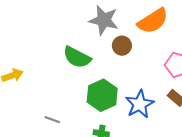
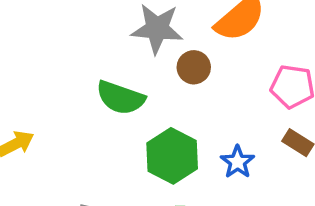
blue star: (140, 104) -> (237, 162), size x0.7

